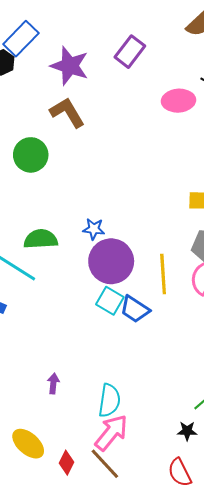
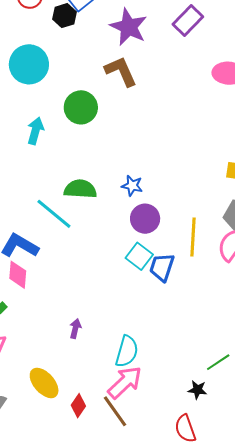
purple circle: (111, 261) -> (145, 219), size x0.7
blue trapezoid: (135, 309) -> (162, 267), turned 68

